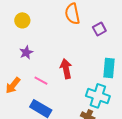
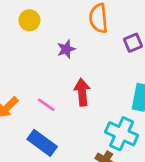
purple star: (26, 52) -> (66, 49), moved

